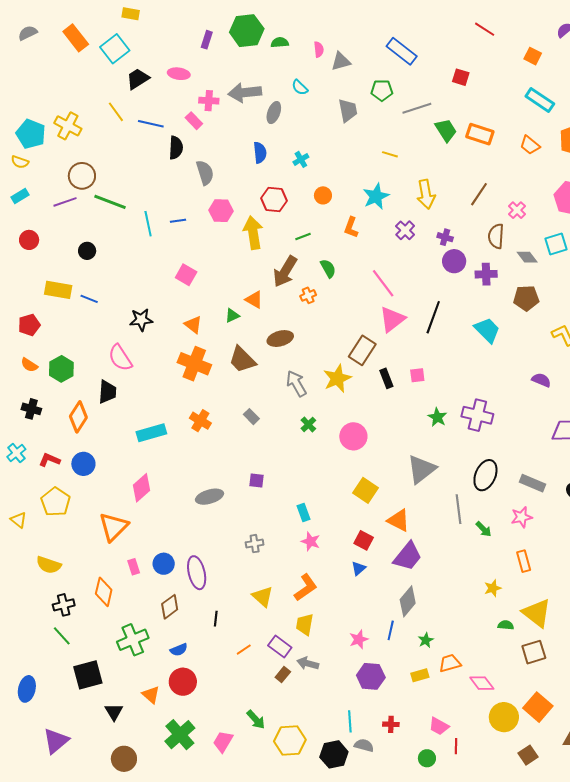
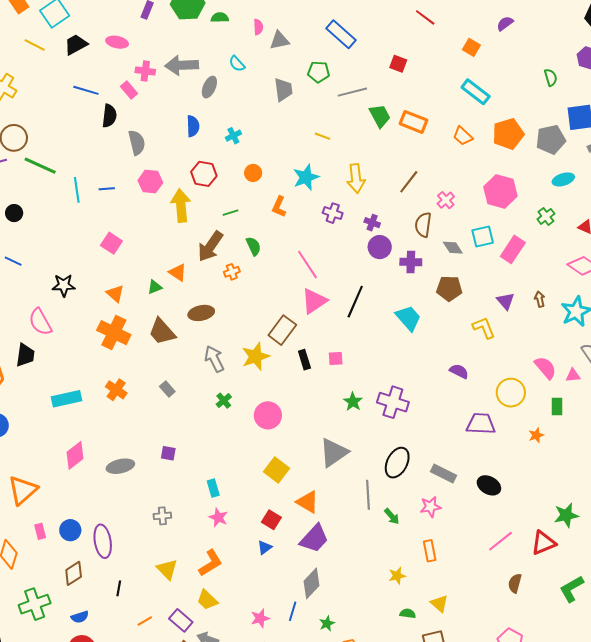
yellow line: (116, 112) -> (35, 45), moved, turned -30
purple cross: (405, 230) -> (333, 213), turned -30
pink diamond: (141, 488) -> (75, 455), moved
yellow triangle: (537, 613) -> (439, 604), size x0.6
yellow trapezoid: (305, 624) -> (207, 600), turned -60

